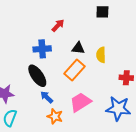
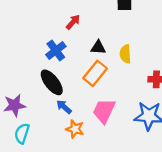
blue cross: (42, 49) -> (56, 51), turned -30
pink trapezoid: (80, 102) -> (104, 111), turned -30

